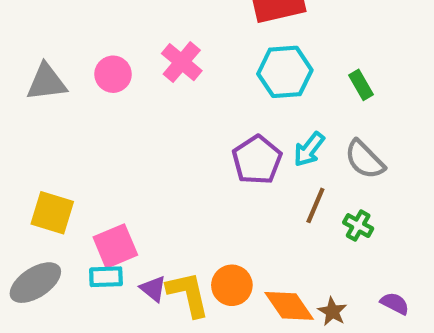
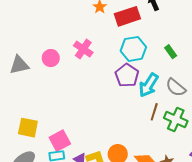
cyan arrow: (309, 149) -> (149, 85), size x1.4
purple pentagon: (257, 160) -> (127, 75), moved
green cross: (358, 226) -> (176, 119), size x1.6

